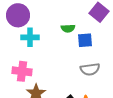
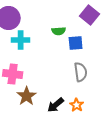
gray semicircle: (90, 69) -> (81, 72), turned -90

